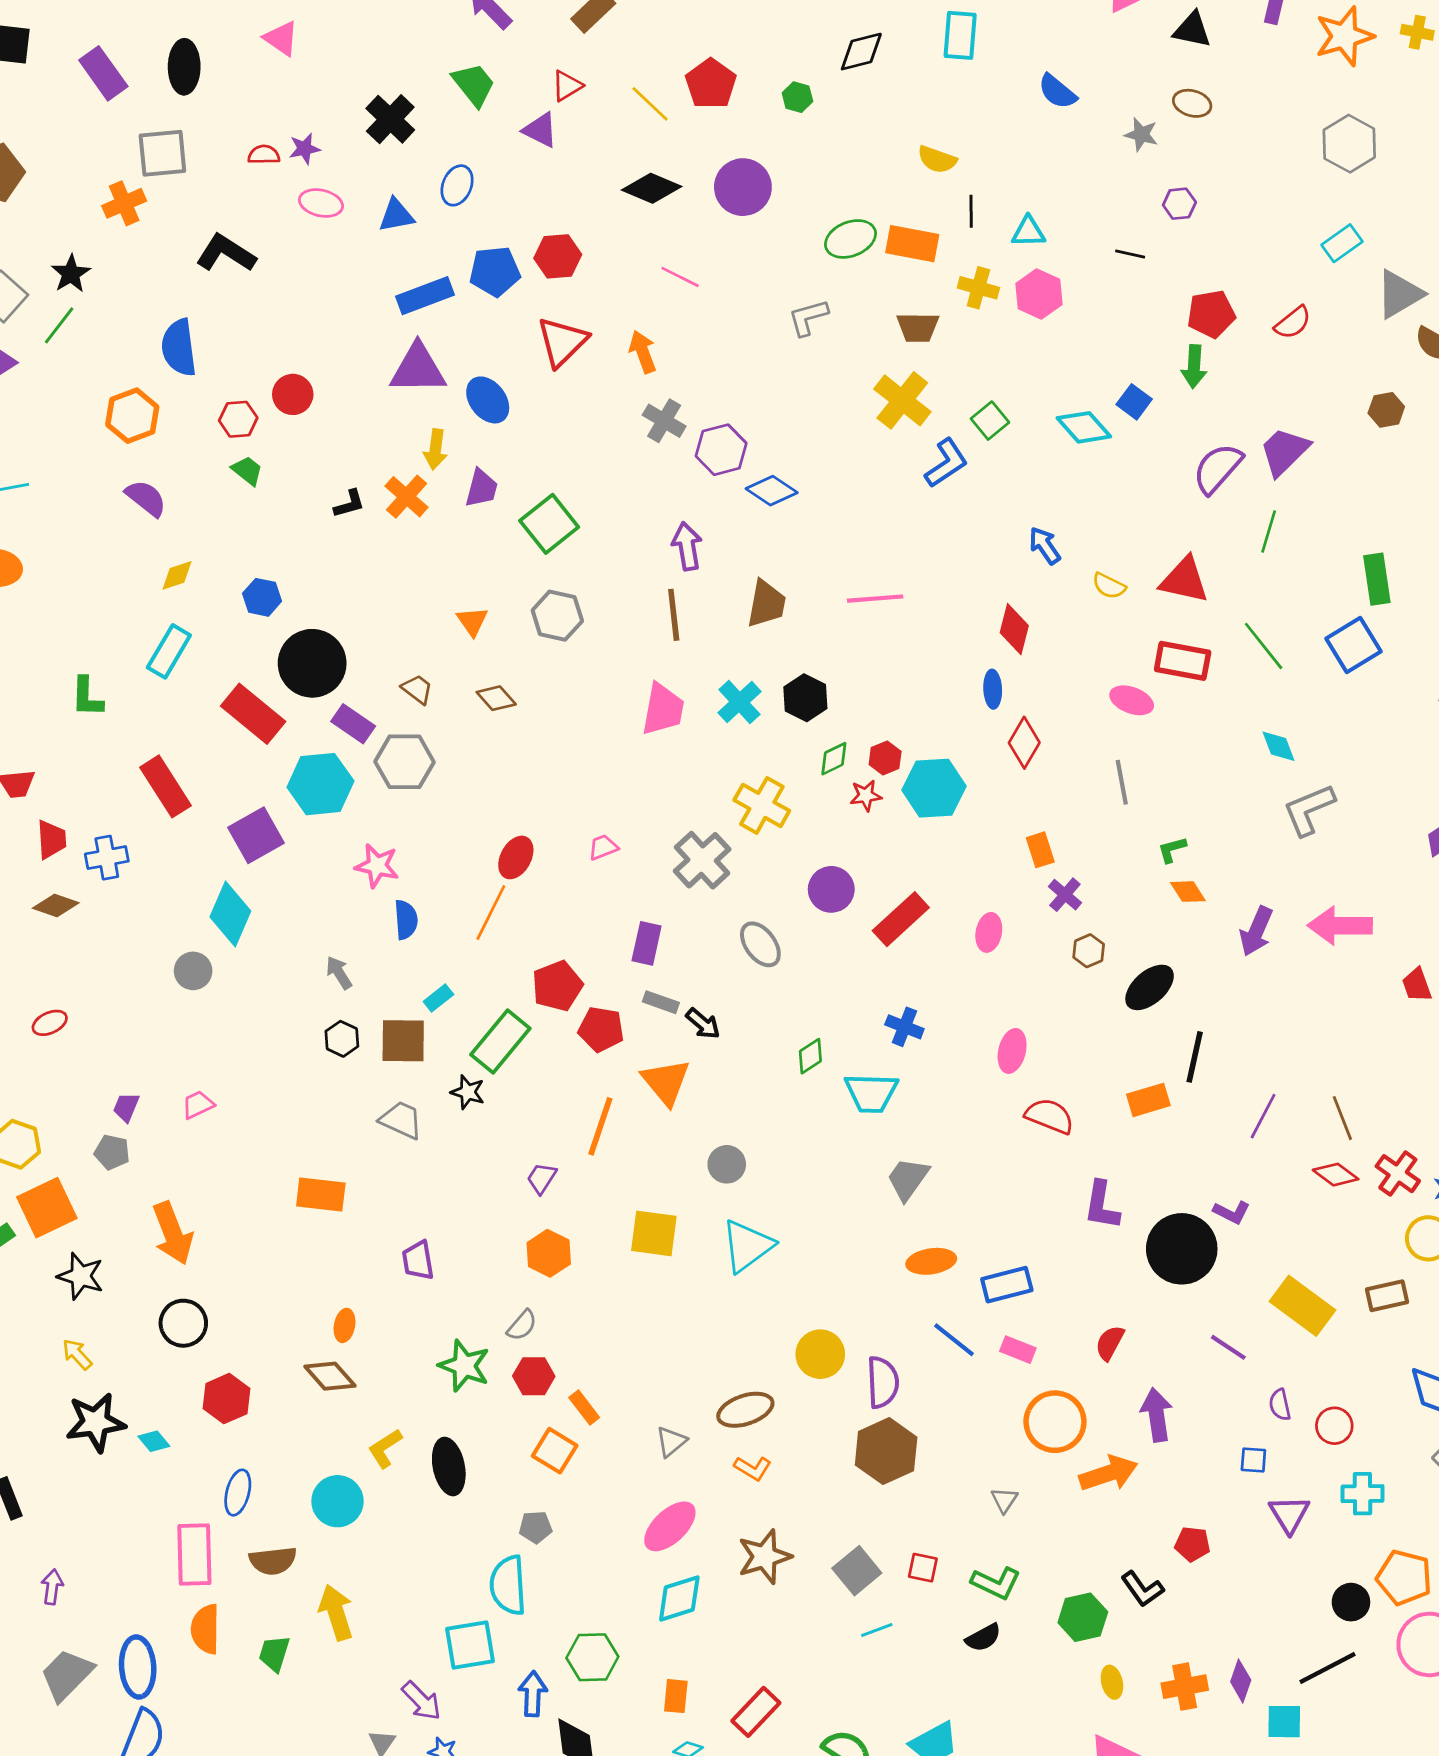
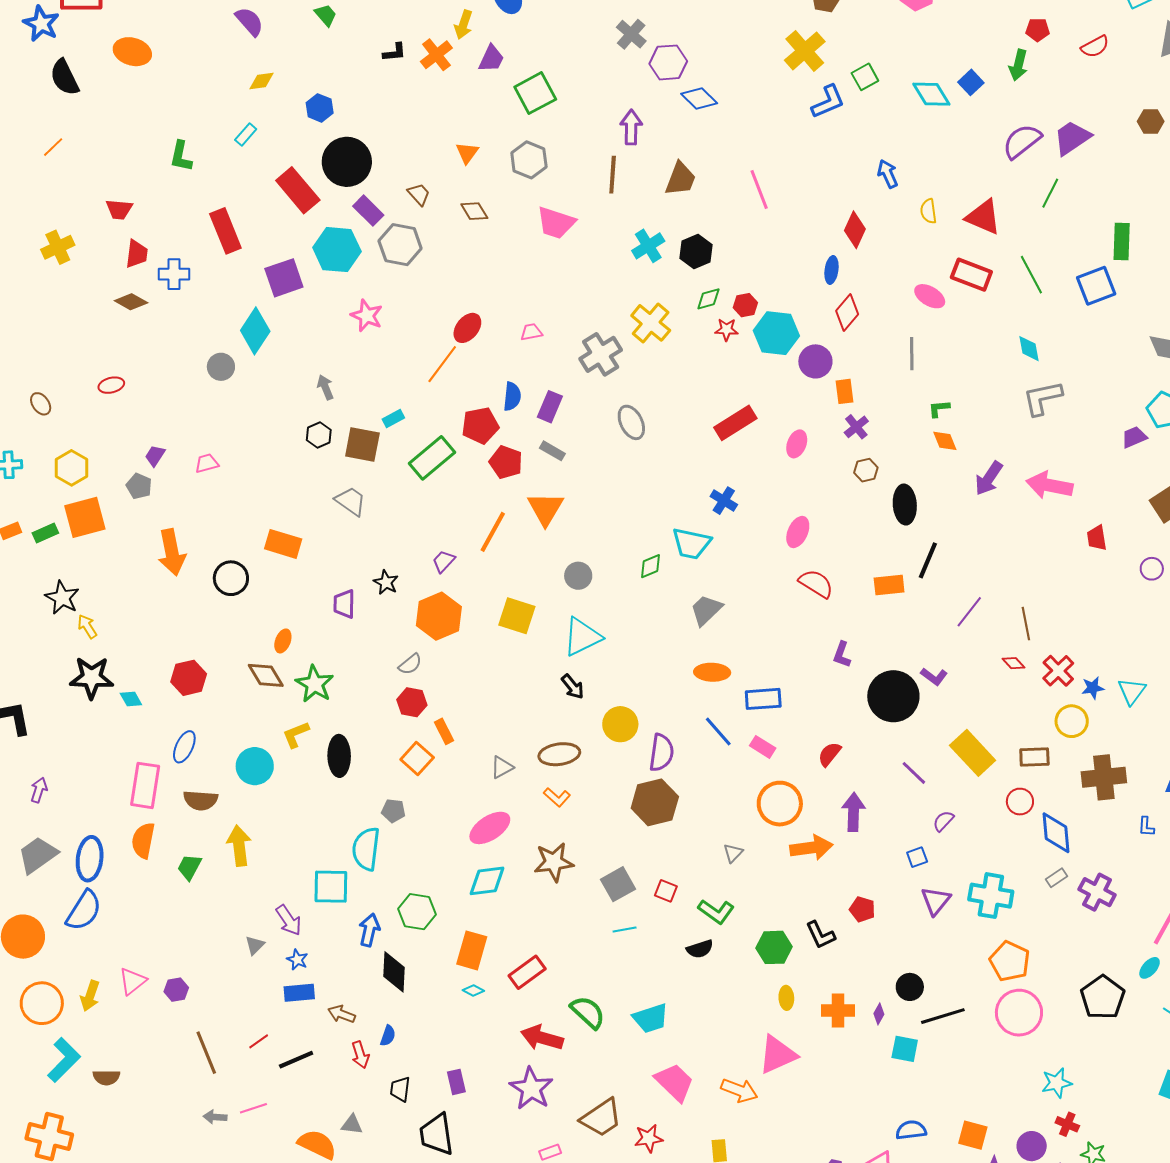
red pentagon: (1211, 314) -> (1038, 30), size x0.7
yellow semicircle: (1109, 586) -> (929, 211), turned 45
pink line: (875, 599) -> (759, 190), turned 63
cyan rectangle: (169, 651) -> (246, 134), size x0.6
pink trapezoid: (663, 709) -> (556, 223), moved, turned 87
purple circle: (831, 889) -> (815, 361), moved
blue semicircle: (406, 920) -> (512, 396), moved
black ellipse: (1150, 987) -> (905, 505), turned -63
black arrow: (703, 1024) -> (573, 687), moved
green diamond: (810, 1056) -> (651, 566), moved
black star: (468, 1092) -> (386, 582), moved
red diamond: (1336, 1175) -> (1014, 663), size x0.7
purple L-shape: (1102, 1205) -> (842, 655), size x0.7
orange hexagon: (549, 1253) -> (439, 616), size x1.4
black star: (81, 1276) -> (62, 598), moved
black circle: (183, 1323) -> (231, 578), moved
green star: (464, 1366) -> (314, 684), moved
purple semicircle: (1280, 1405) -> (943, 821), turned 45
red circle: (1334, 1426) -> (1020, 802), moved
blue square: (1253, 1460) -> (917, 857), turned -35
cyan cross: (1362, 1494) -> (991, 896), size x1.4
black circle: (1351, 1602) -> (910, 987), moved
purple diamond: (1241, 1681) -> (879, 1014), size x0.7
orange rectangle: (676, 1696) -> (472, 950), size x1.5

